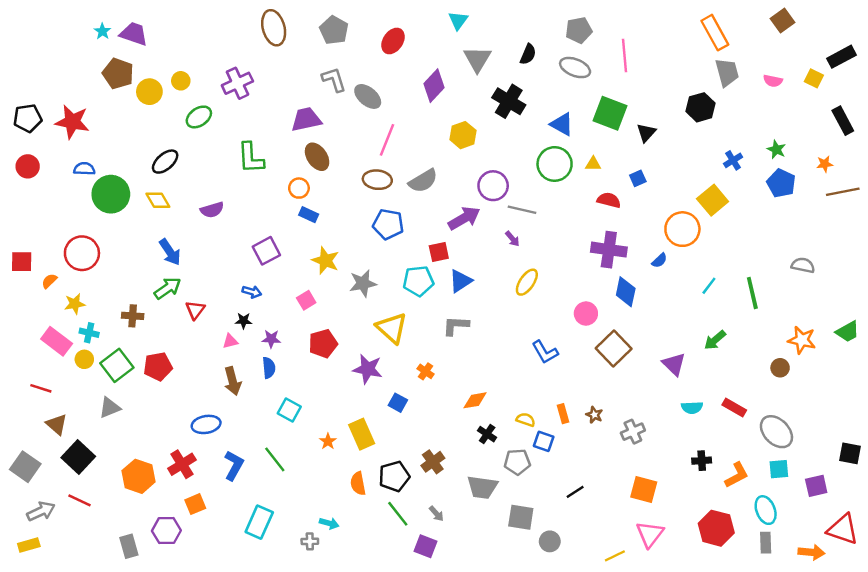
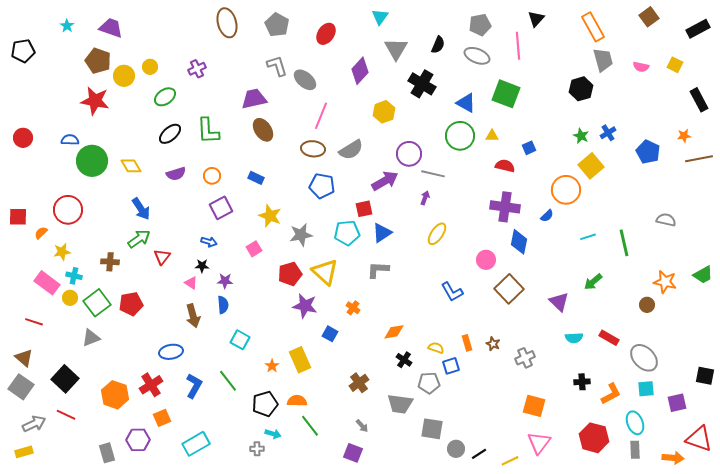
cyan star: (102, 31) -> (67, 26), moved
black rectangle: (842, 57) -> (698, 29), moved
purple cross: (237, 83) -> (197, 69), size x0.7
black pentagon: (28, 118) -> (23, 51), moved
red star: (72, 122) -> (95, 101), moved
black triangle: (646, 133) -> (536, 19), moved
green star: (776, 150) -> (581, 136), moved
black ellipse: (165, 162) -> (170, 134), moved
orange circle: (299, 188) -> (212, 176), moved
purple arrow: (512, 239) -> (425, 198), turned -120
cyan line: (709, 286) -> (588, 237), turned 35
pink triangle: (230, 341) -> (191, 283), turned 48
red pentagon: (323, 344) -> (290, 274), moved
brown triangle: (57, 424) -> (24, 358), moved
blue square: (544, 441) -> (451, 366), turned -36
black pentagon: (394, 476) -> (265, 404), moved
orange semicircle: (358, 484) -> (297, 401), turned 102
black line: (575, 492) -> (479, 454), moved
green line: (398, 514) -> (310, 426), moved
cyan rectangle: (259, 522) -> (196, 444), moved, turned 36

